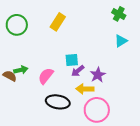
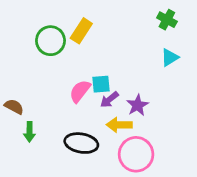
green circle: (17, 25) -> (50, 41), moved
green arrow: (21, 70) -> (29, 132), moved, turned 104
pink semicircle: (46, 76) -> (80, 91), moved

